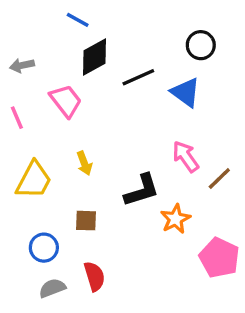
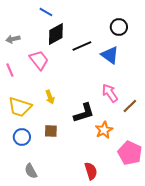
yellow trapezoid: (34, 180) -> (20, 107), turned 80
blue circle: (44, 248) -> (22, 137), moved
red semicircle: (94, 276) -> (91, 171), moved
gray semicircle: (52, 288) -> (31, 171), turned -98

